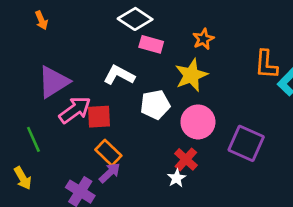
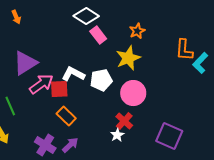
pink rectangle: (151, 44) -> (98, 35), turned 36
white L-shape: (119, 75) -> (73, 74), moved
purple square: (246, 143) -> (169, 136), moved
purple arrow: (110, 173) -> (70, 145), moved

